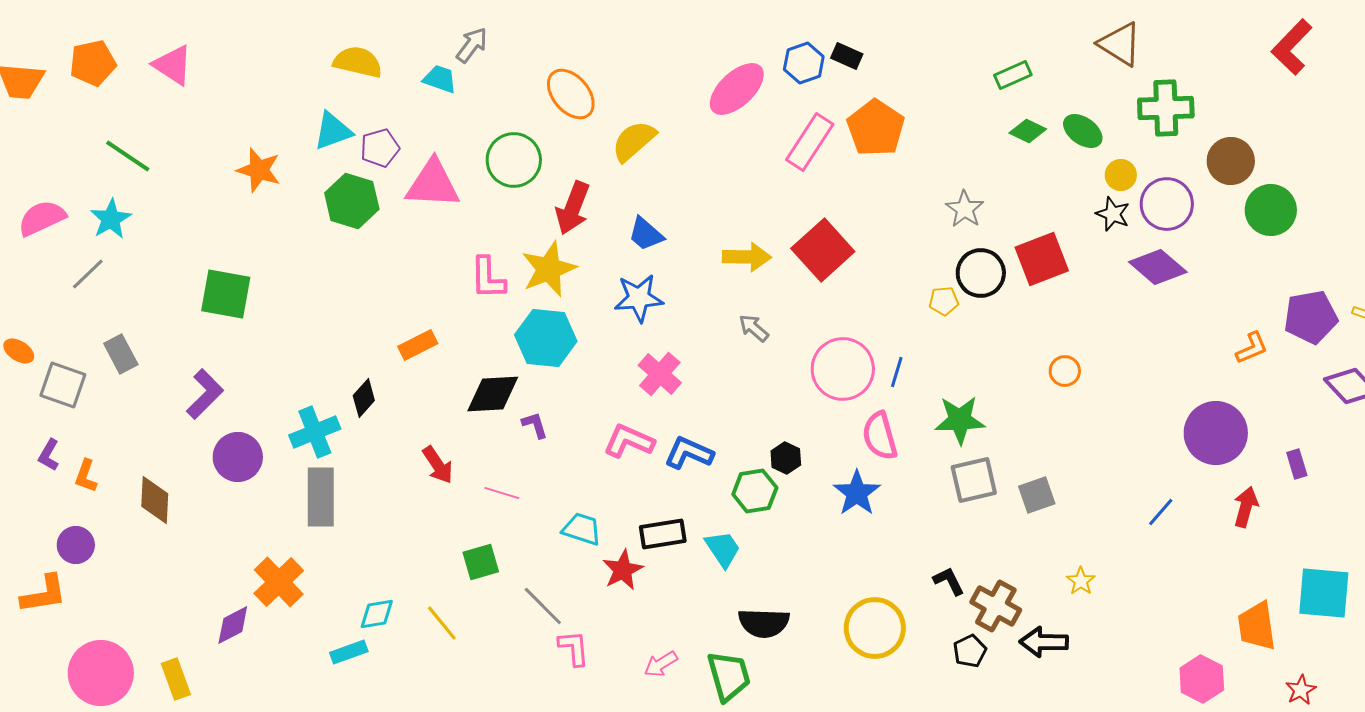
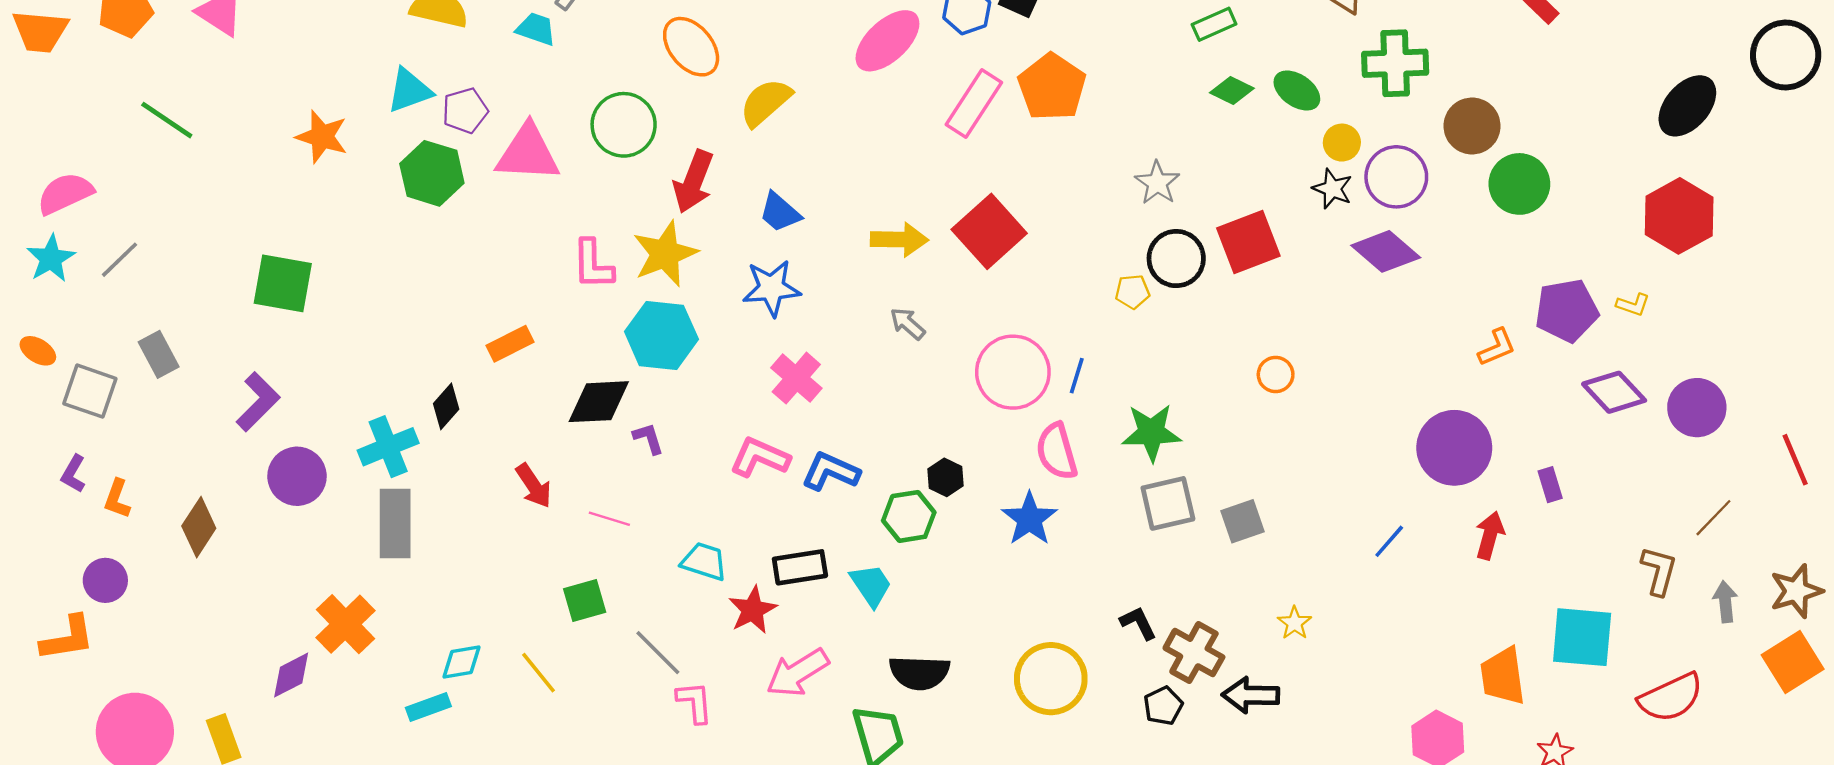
cyan star: (111, 219) -> (51, 259), moved
brown diamond: (155, 500) -> (199, 527), turned 30
pink arrow: (661, 664) -> (798, 673), moved, size x1.6

